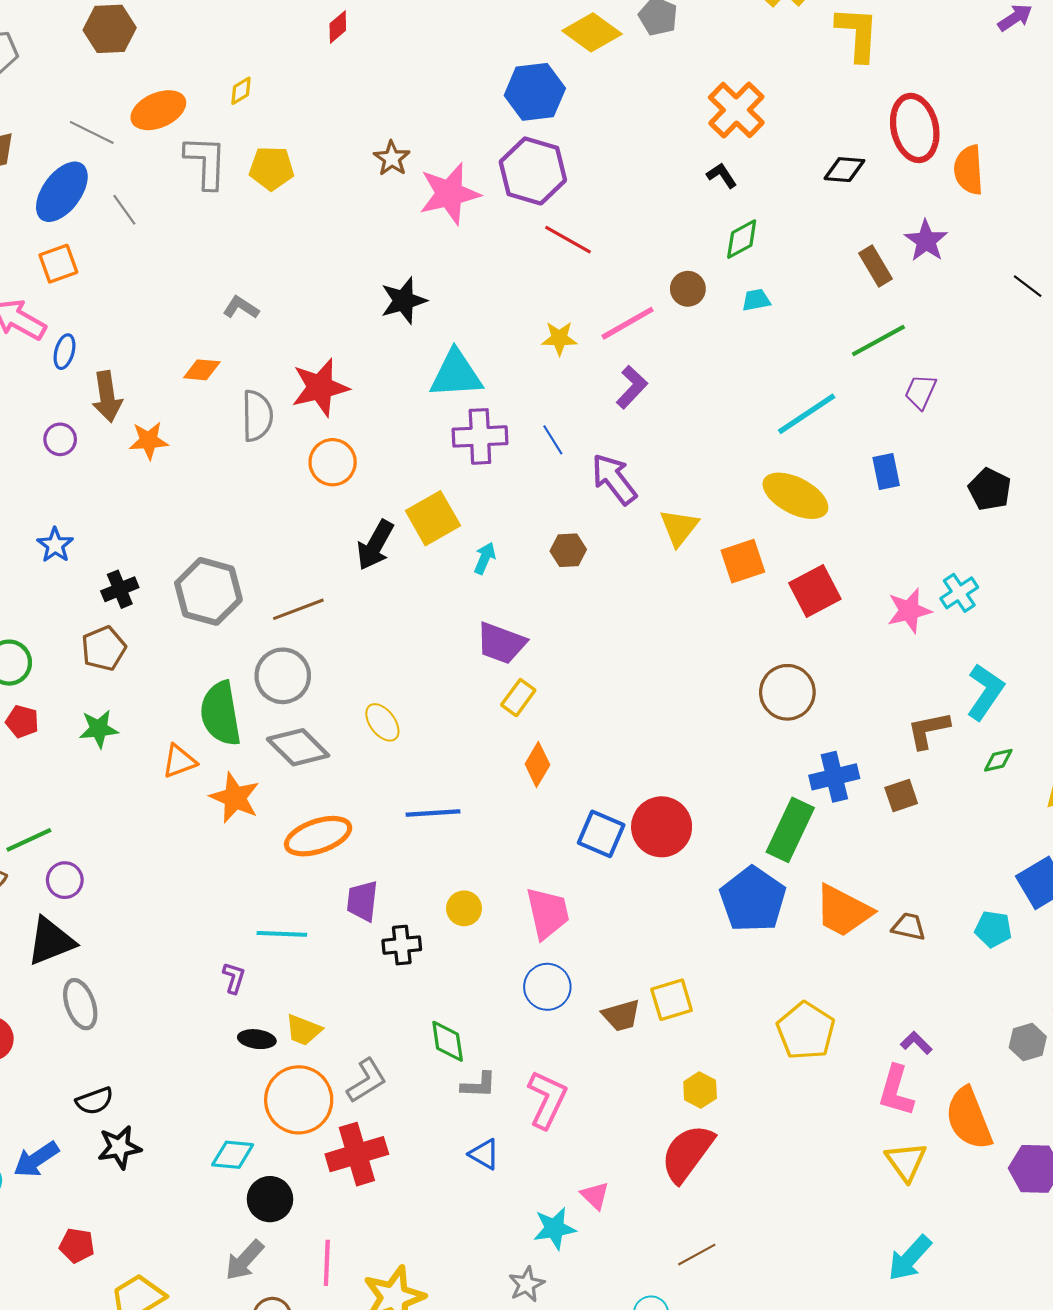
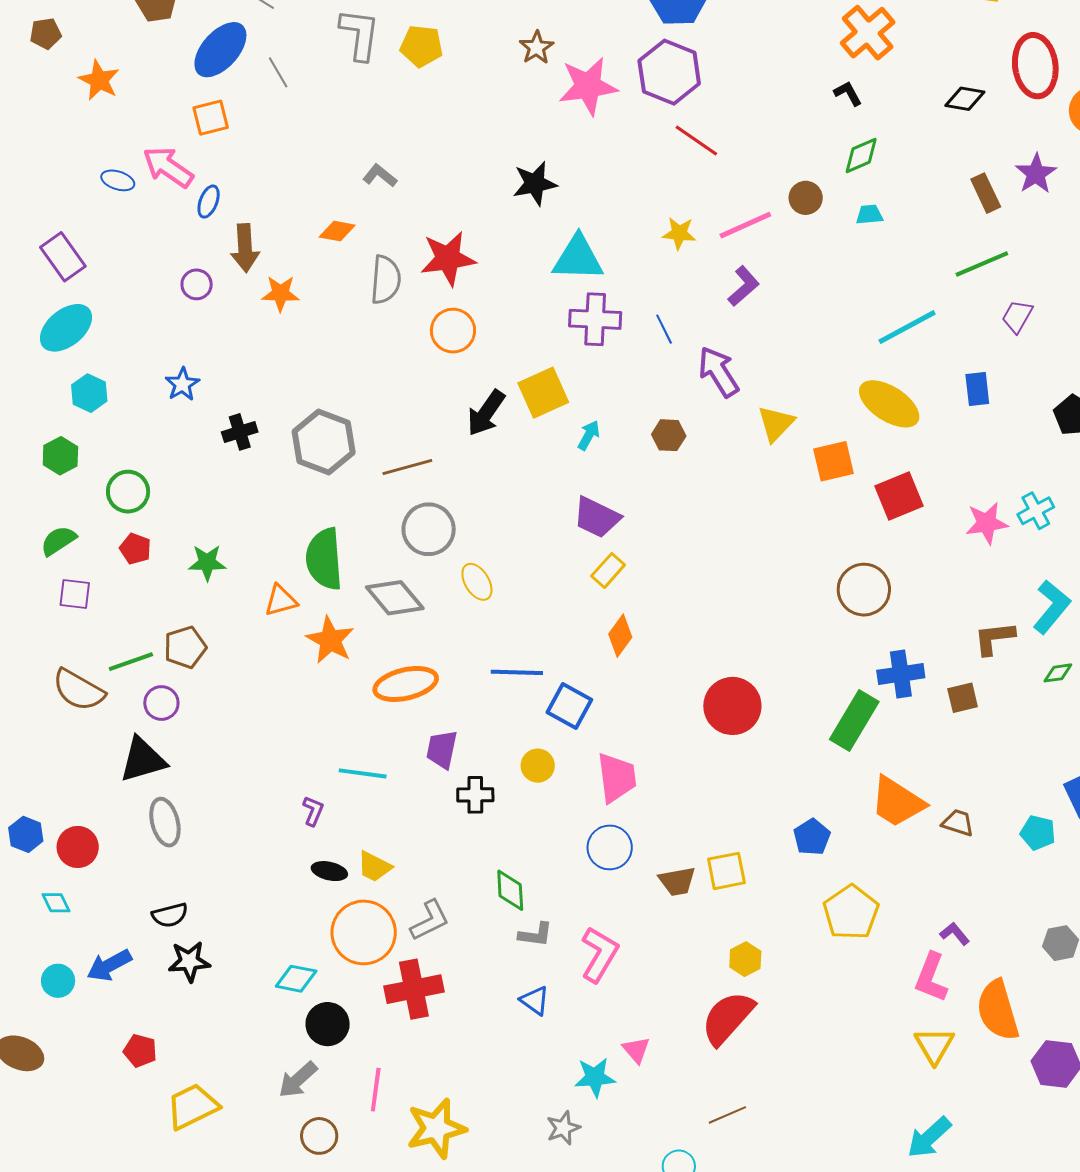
brown pentagon: (104, 648) -> (185, 647), moved
gray circle: (283, 676) -> (429, 529), moved
blue square: (601, 834) -> (569, 706), moved
blue pentagon: (753, 899) -> (812, 837), moved, size x0.6

